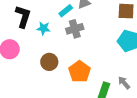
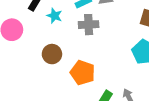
orange pentagon: (80, 72) -> (83, 73), turned -30

